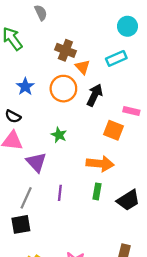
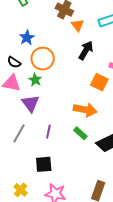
orange circle: (63, 89) -> (43, 59), moved
green star: (59, 135) -> (35, 80), moved
green rectangle: (97, 191) -> (80, 133), turned -64
black square: (21, 224) -> (44, 164), moved

